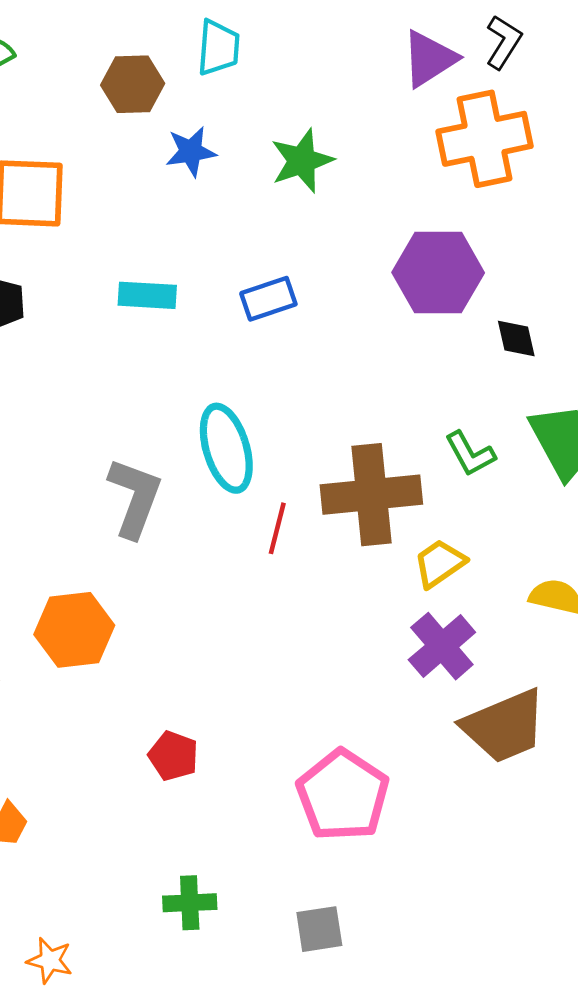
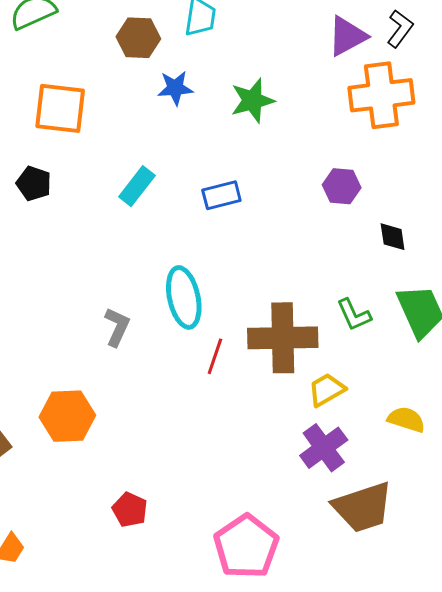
purple hexagon: (438, 273) -> (342, 186), size x0.6
cyan rectangle: (147, 295) -> (137, 186), turned -60
gray L-shape: (135, 498) -> (117, 327), size x0.7

